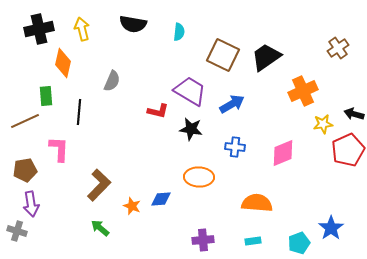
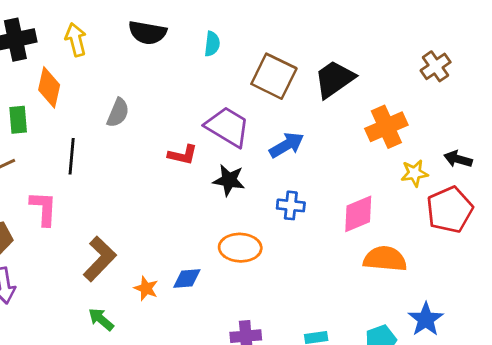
green rectangle: (46, 96) -> (18, 120), moved
orange semicircle: (257, 203) -> (385, 259), moved

